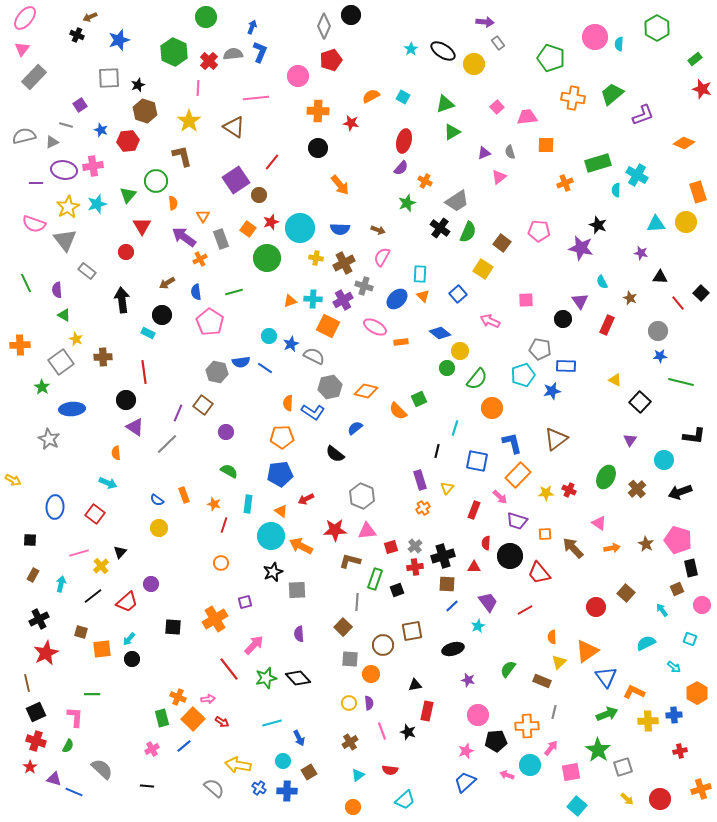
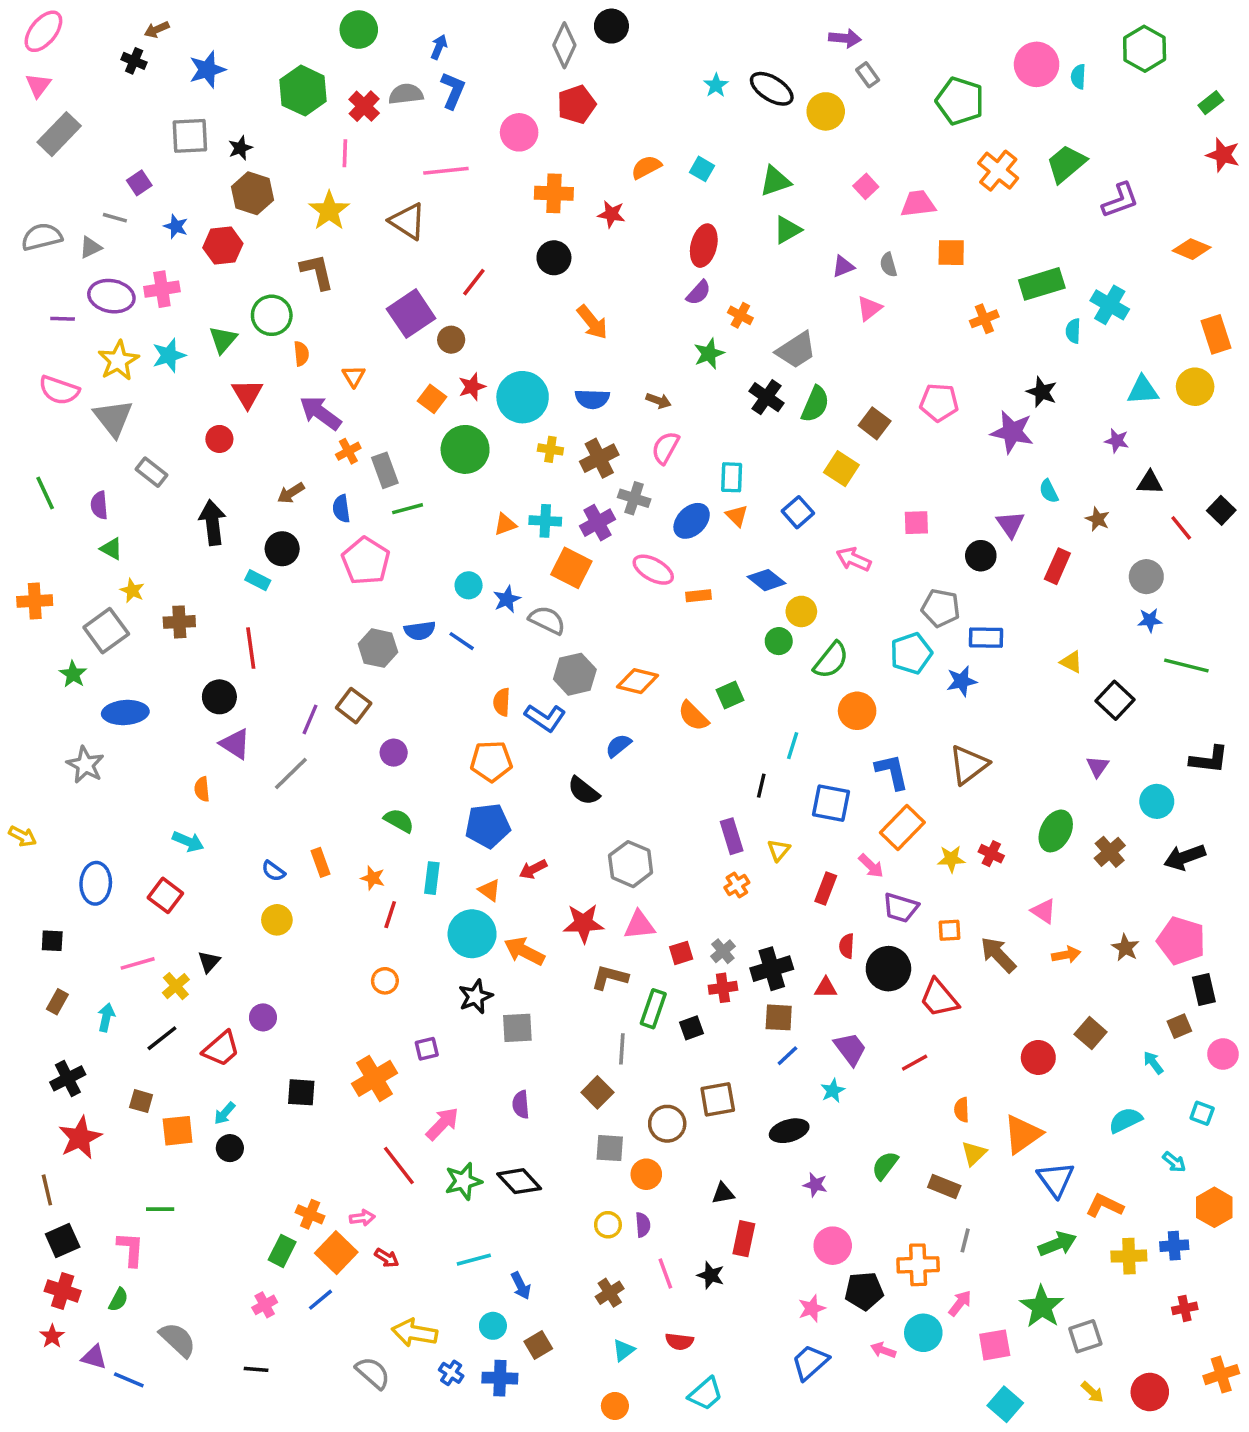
orange cross: (573, 98) -> (998, 171), turned 30
gray rectangle: (221, 239) -> (385, 470), moved
green rectangle: (162, 718) -> (282, 1251), turned 42

